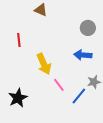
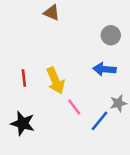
red line: (19, 40) -> (24, 78), moved
black star: (18, 98) -> (23, 123), turned -30

